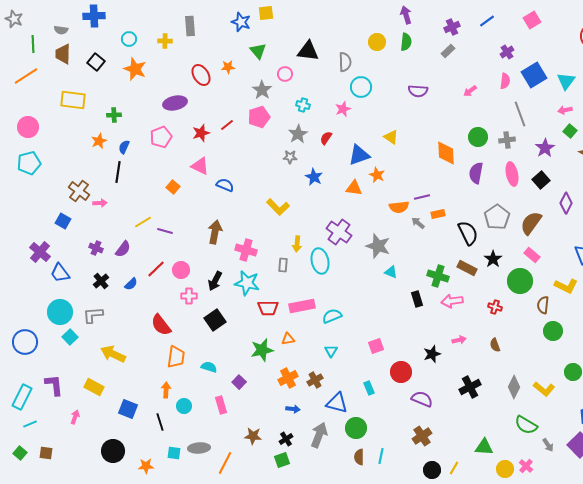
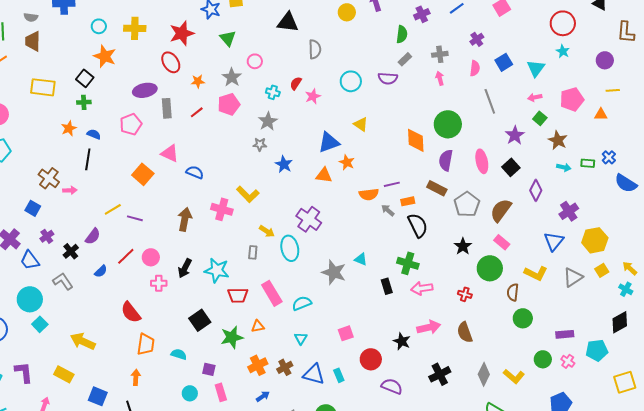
gray rectangle: (190, 26) -> (167, 108), moved
yellow cross: (165, 41) -> (135, 28), size x1.5
yellow circle: (377, 42) -> (347, 12), moved
green semicircle: (406, 42) -> (402, 34), moved
black triangle: (308, 51) -> (288, 22), moved
gray rectangle: (448, 51) -> (405, 59), moved
black square: (96, 62) -> (85, 78), moved
orange star: (228, 67) -> (198, 81), moved
blue square: (534, 75) -> (504, 62), size x0.7
cyan circle: (361, 87) -> (351, 81), moved
pink arrow: (470, 91) -> (440, 78), turned 112
red star: (201, 133) -> (182, 33), moved, size x1.4
green circle: (478, 137) -> (448, 124), size x1.4
red semicircle: (326, 138) -> (296, 83), moved
gray cross: (507, 140) -> (440, 54), moved
blue semicircle: (124, 147) -> (94, 134), turned 88
orange square: (173, 187) -> (143, 174), size x1.5
black semicircle: (468, 233) -> (418, 225), moved
yellow arrow: (297, 244) -> (267, 231), turned -63
gray star: (378, 246) -> (334, 272), moved
purple cross: (96, 248) -> (47, 236), moved, turned 32
pink cross: (246, 250) -> (222, 209), moved
brown rectangle: (467, 268) -> (437, 188), moved
black cross: (101, 281) -> (71, 251), moved
pink rectangle: (302, 306) -> (272, 293), turned 70
gray L-shape: (93, 315) -> (63, 281), moved, turned 60
black square: (215, 320) -> (200, 320), moved
pink arrow: (459, 340) -> (429, 327), size x1.6
brown semicircle: (495, 345) -> (465, 332), size x1.5
black star: (432, 354) -> (402, 341), turned -30
purple square: (239, 382) -> (209, 369), turned -32
blue triangle: (337, 403) -> (314, 374), moved
pink rectangle: (221, 405) -> (221, 392), moved
cyan circle: (184, 406) -> (190, 393), moved
blue arrow: (293, 409) -> (263, 396), turned -40

